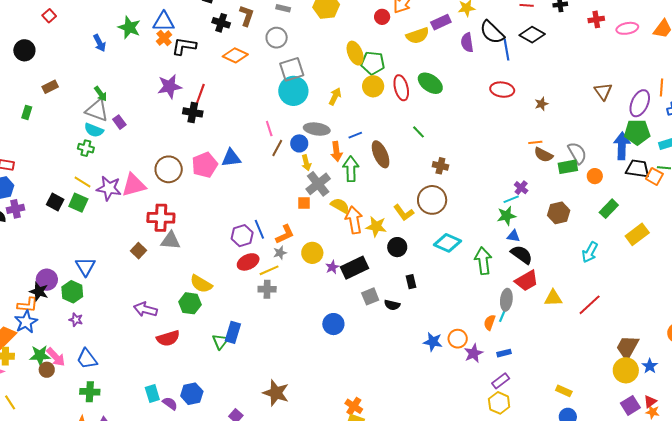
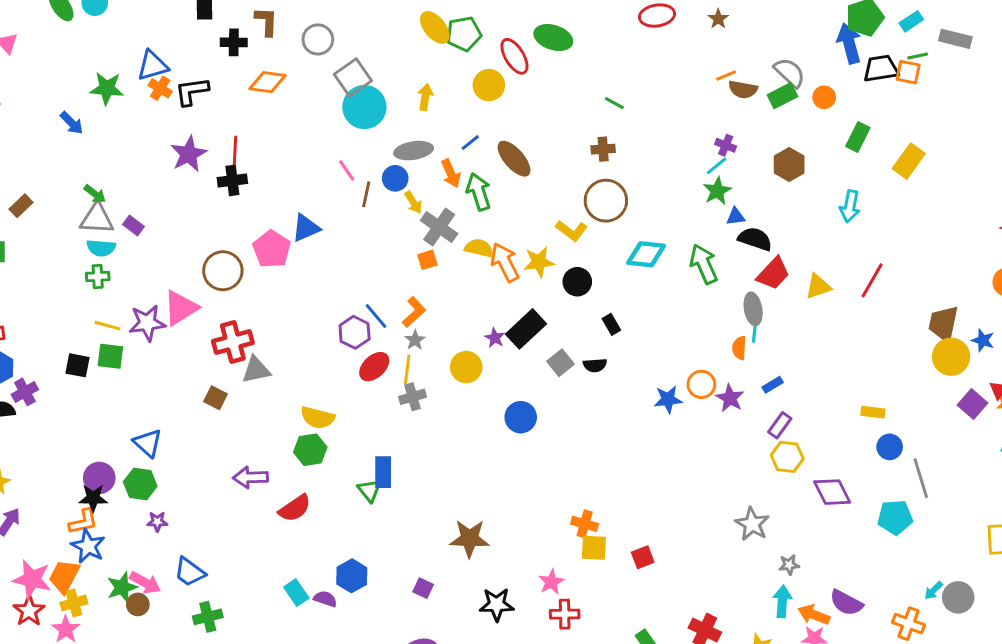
yellow circle: (373, 86) -> (489, 85), moved
green line: (419, 132) -> (614, 103), moved
yellow circle: (312, 253) -> (466, 367), moved
yellow line: (269, 270) -> (407, 369), turned -42

